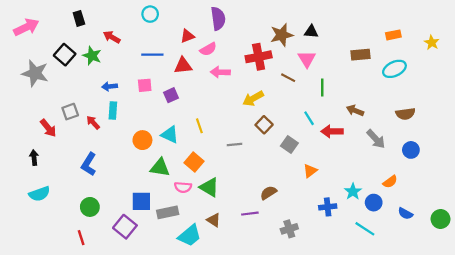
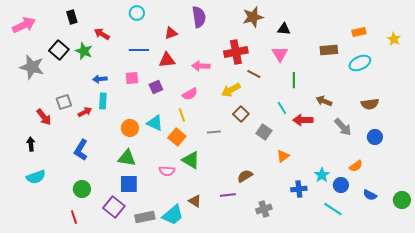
brown star: (282, 35) -> (253, 17), moved
pink semicircle: (208, 49) -> (190, 94), moved
brown line: (288, 78) -> (254, 74), moved
red arrow: (93, 123) -> (85, 112), turned 104
orange square: (194, 162) -> (177, 137), moved
green triangle: (160, 167) -> (127, 158), moved
green triangle: (209, 187) -> (191, 160), moved
gray rectangle: (168, 212) -> (145, 217), moved

